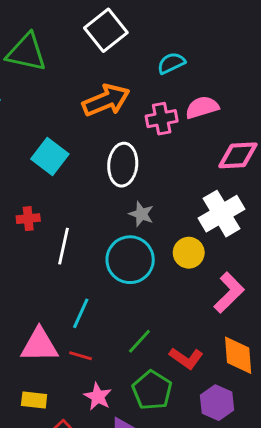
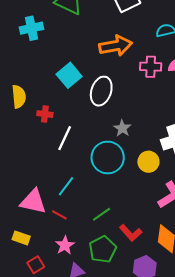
white ellipse: (123, 165) -> (101, 91), moved

